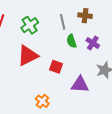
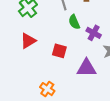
purple cross: (93, 43) -> (94, 33), moved
red triangle: (28, 56) -> (28, 41), size x0.7

